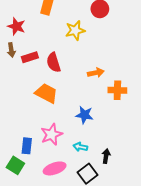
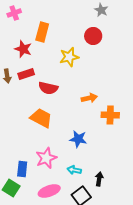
red star: (16, 26) -> (23, 49), moved
red rectangle: (30, 57) -> (26, 74), moved
red semicircle: (54, 62) -> (48, 88), turned -60

